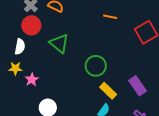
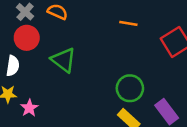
green circle: (96, 66) -> (130, 88), moved

